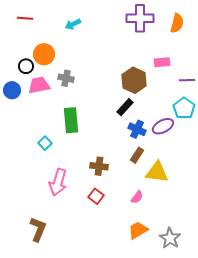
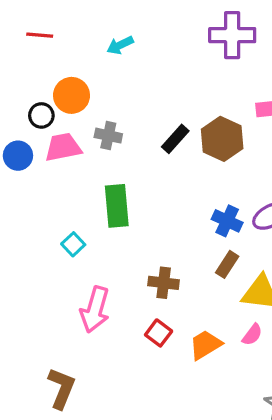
black rectangle: (125, 107) -> (175, 139), moved
pink semicircle: (137, 197) -> (252, 335), moved
orange trapezoid: (138, 230) -> (205, 345), moved

